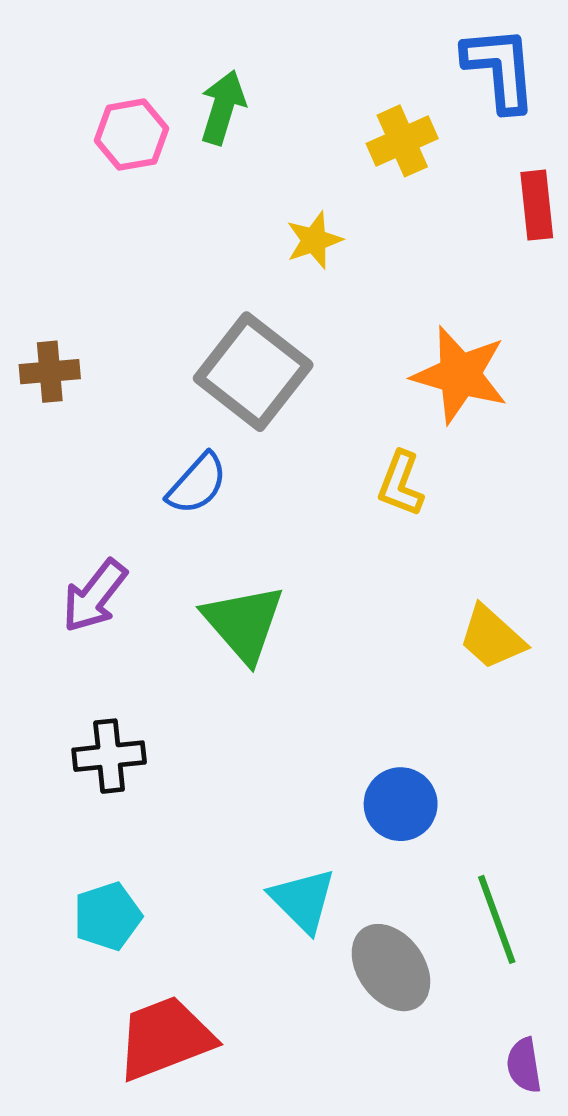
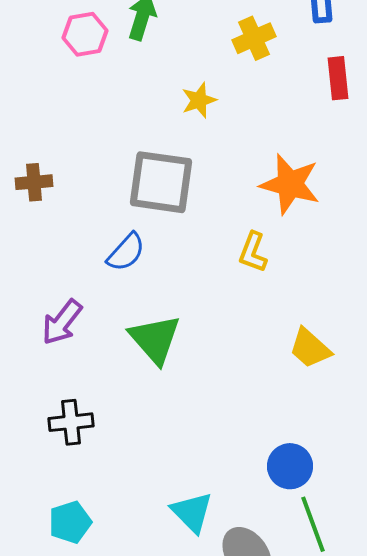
gray square: (253, 372) -> (161, 182), turned -30
blue circle: (401, 804) -> (290, 466), moved

